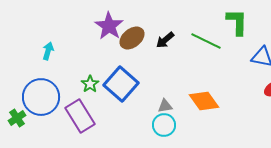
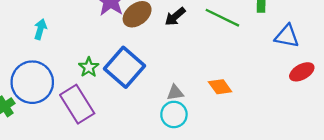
orange diamond: (204, 101) -> (220, 87), size x0.7

